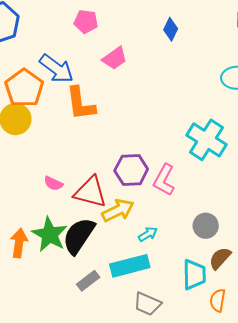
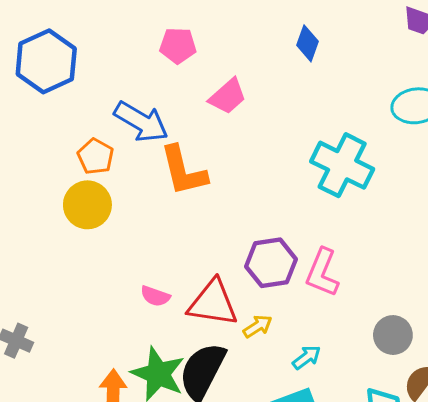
orange pentagon: (24, 88) -> (96, 156), size x0.6
cyan cross: (207, 140) -> (342, 165), moved
yellow arrow: (118, 210) -> (258, 326), size x0.6

